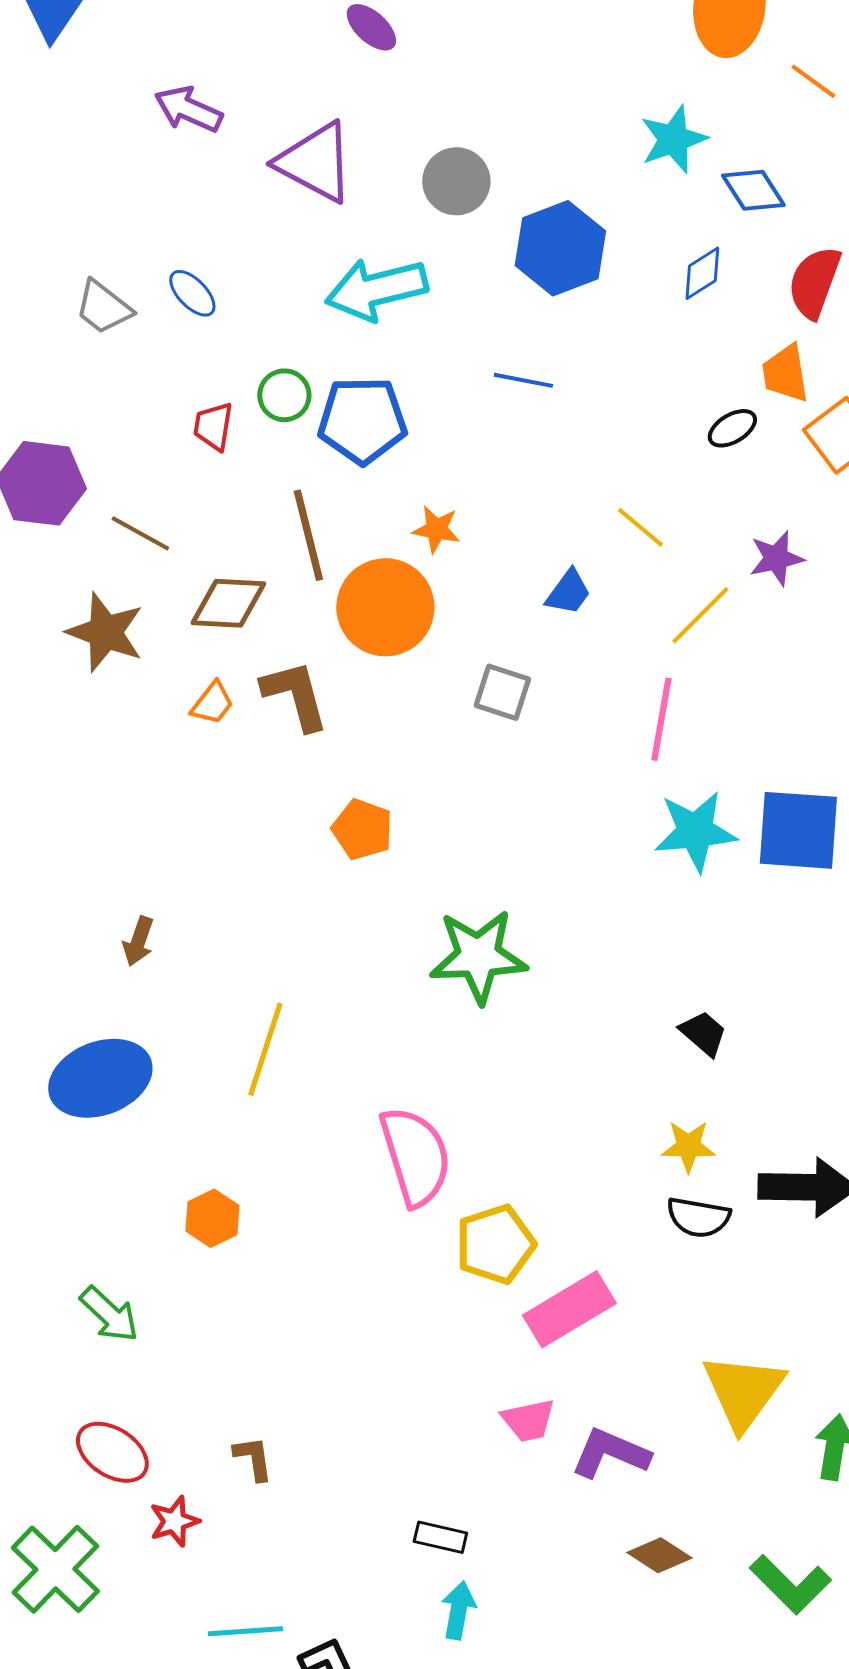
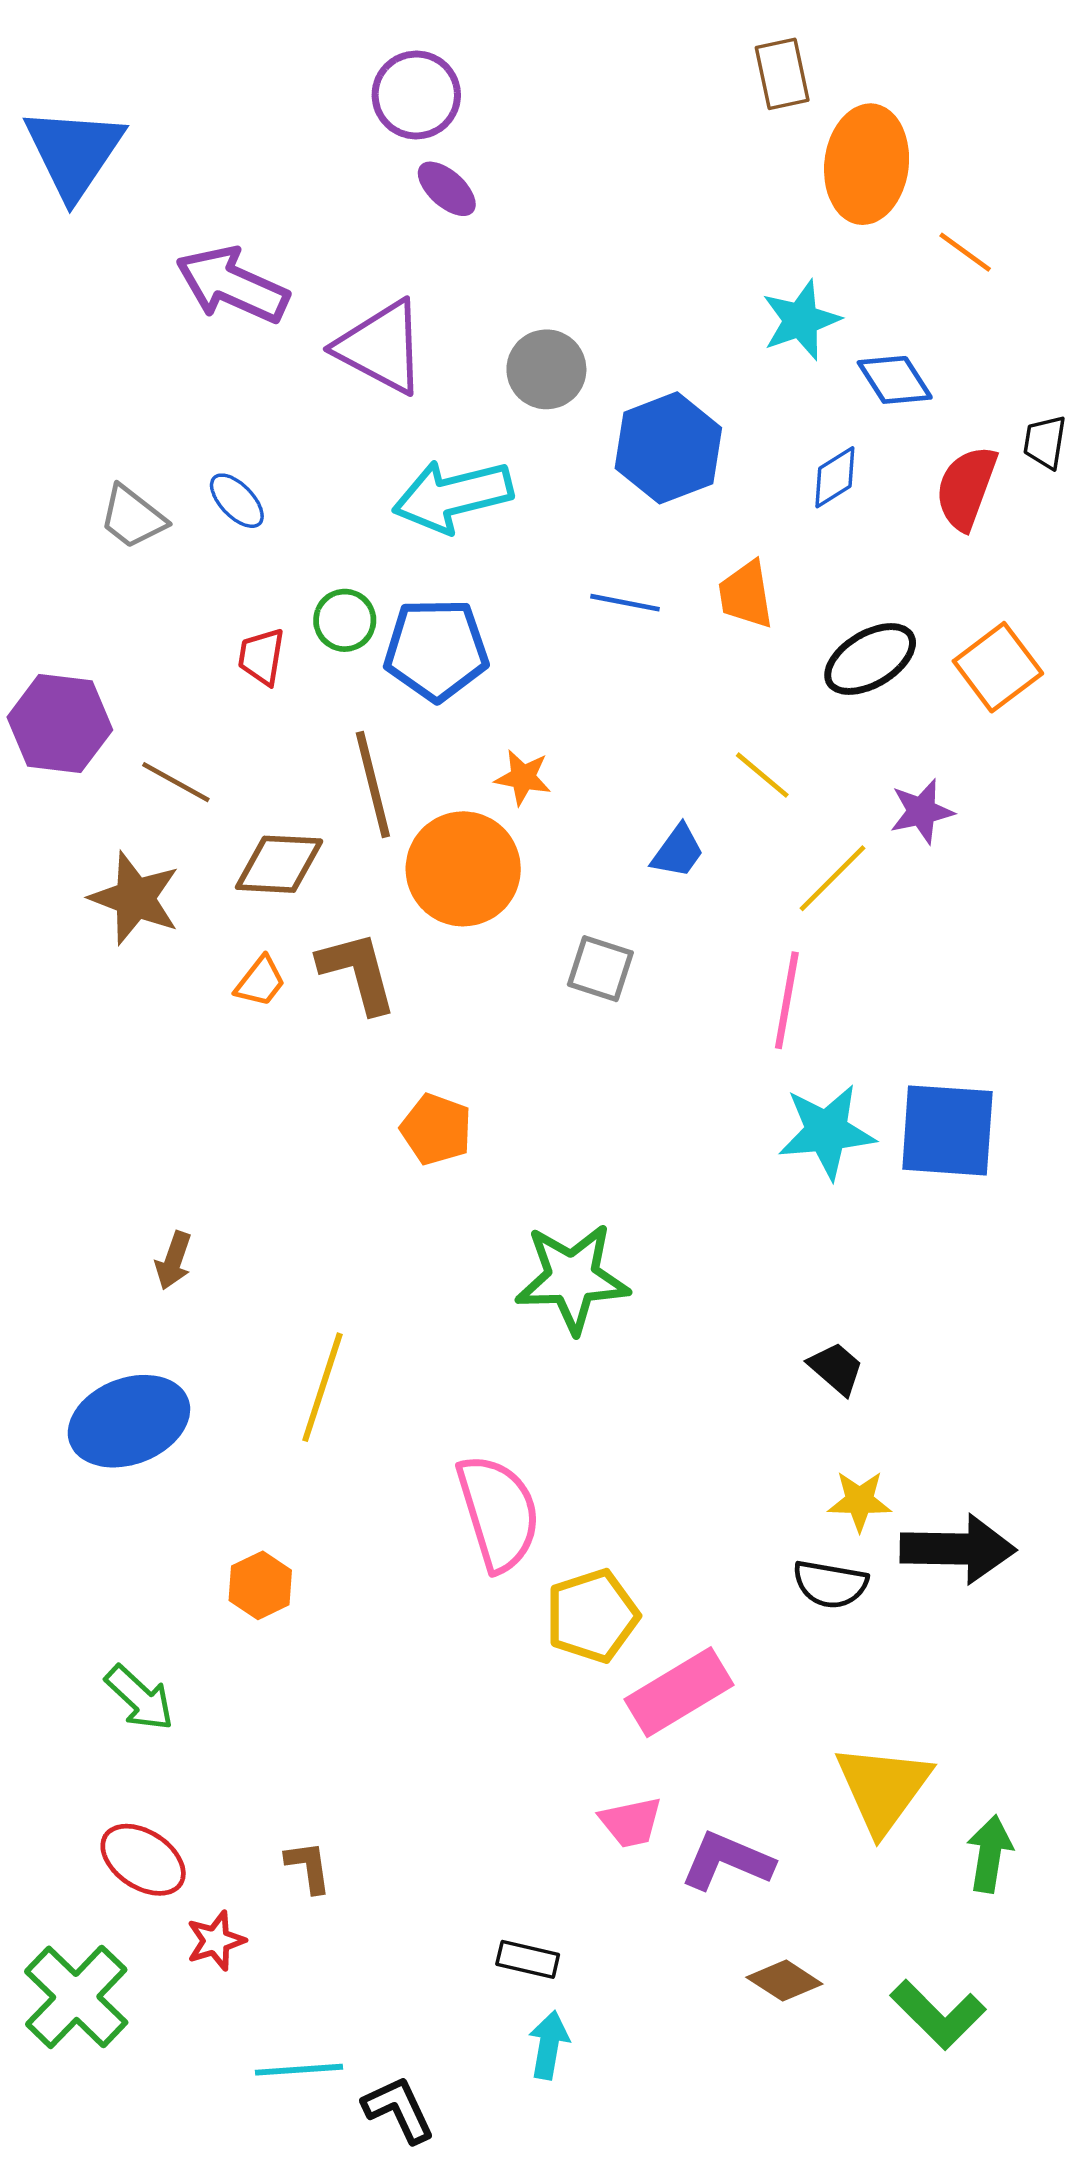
purple arrow: (188, 109) -> (232, 285), size x1.4
orange trapezoid: (785, 373) -> (746, 595), moved
black ellipse: (732, 428) -> (870, 659), size x1.6
yellow star: (688, 1146) -> (860, 1501), moved

